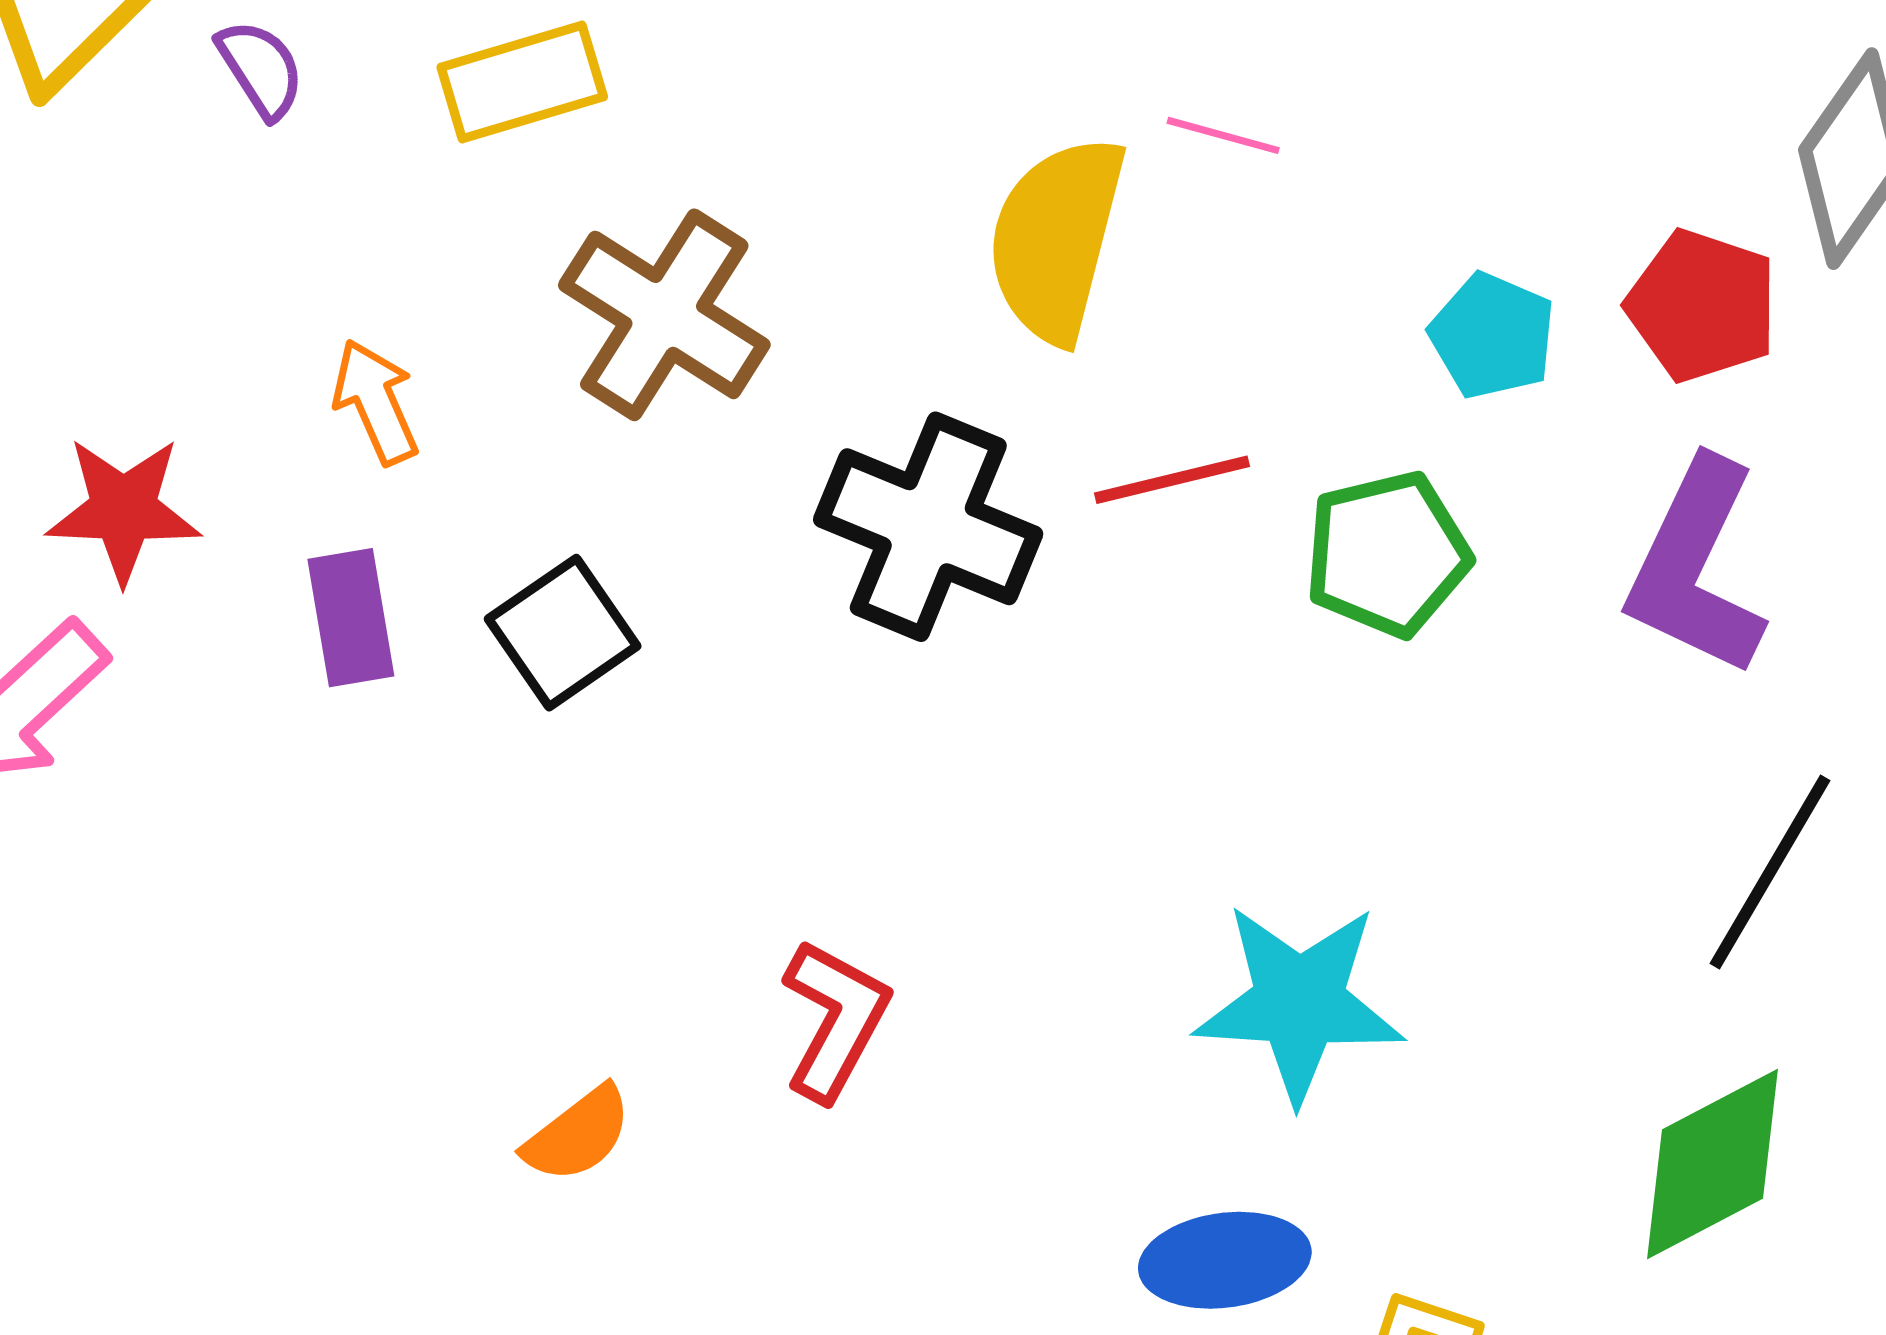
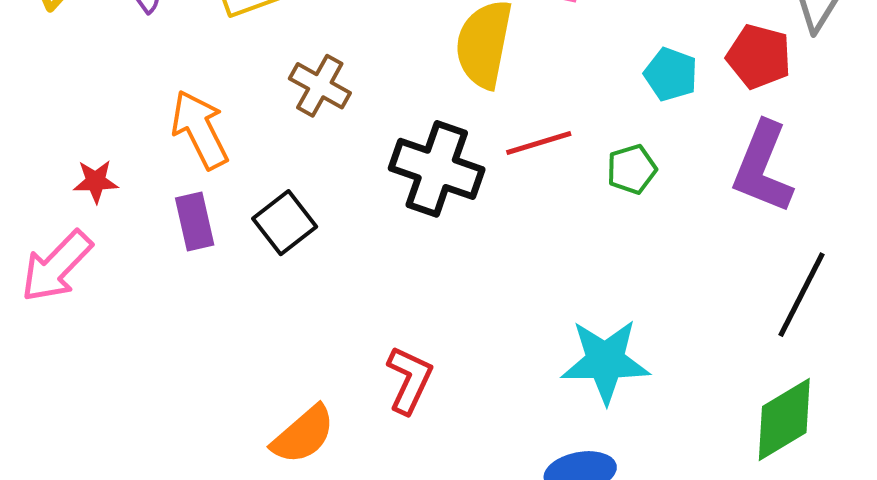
brown cross: (664, 315) -> (320, 86), size x0.7
orange arrow: (376, 402) -> (200, 129), size x1.5
red star: (123, 510) -> (96, 181), size x0.7
green pentagon: (1387, 554) -> (632, 169), size x0.7
orange semicircle: (578, 1134) -> (303, 435), size x1.4

